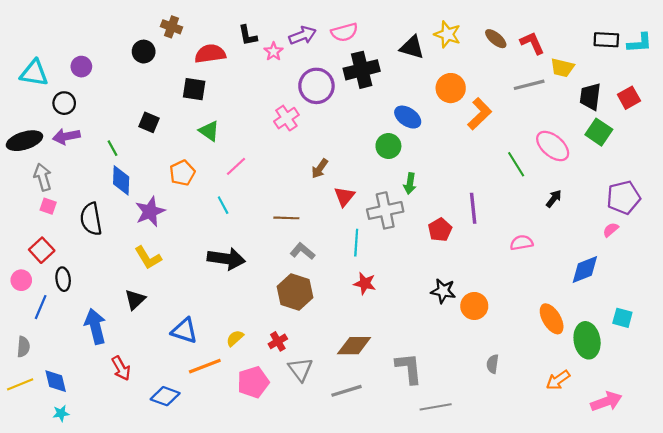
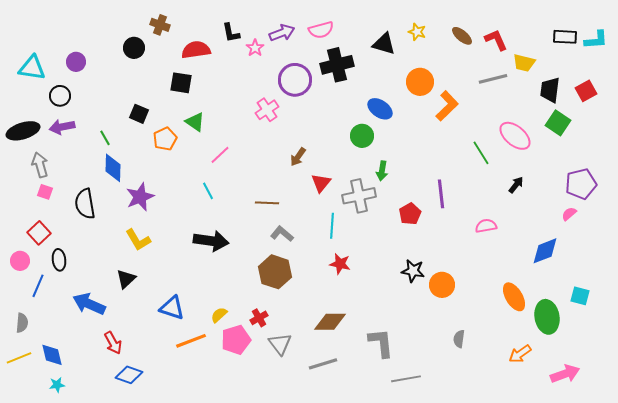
yellow star: (447, 34) -> (417, 32), size x0.7
orange pentagon: (182, 173) -> (165, 139), moved
blue arrow: (95, 326) -> (89, 304), turned -52
pink pentagon: (253, 382) -> (236, 340), moved
blue diamond: (165, 396) -> (129, 375), moved

